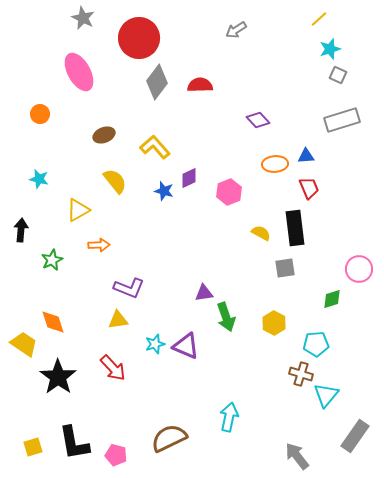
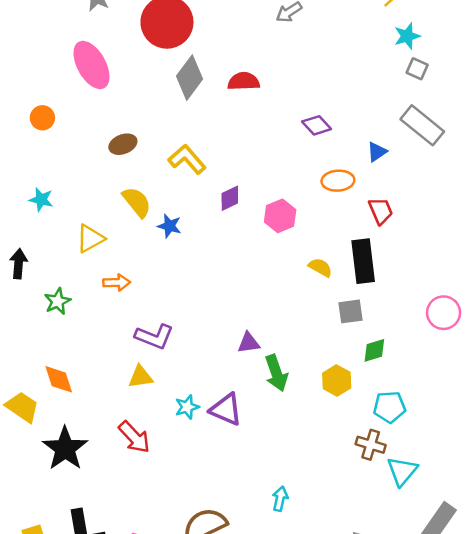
gray rectangle: (342, 120) -> (422, 125), turned 56
blue triangle: (306, 156) -> (377, 152), moved, turned -30
blue star: (164, 191) -> (169, 226), moved
green diamond: (332, 299) -> (374, 350), moved
cyan arrow: (229, 417) -> (280, 499), size x0.7

